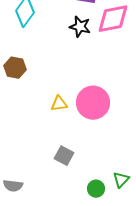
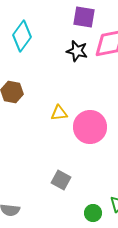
yellow triangle: (59, 104) -> (59, 113), moved

